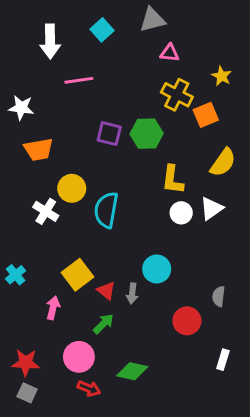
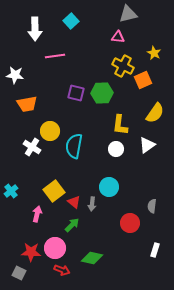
gray triangle: (152, 20) -> (128, 14), moved
white circle: (181, 213) -> (116, 149), moved
red star: (26, 363) -> (31, 252), moved

